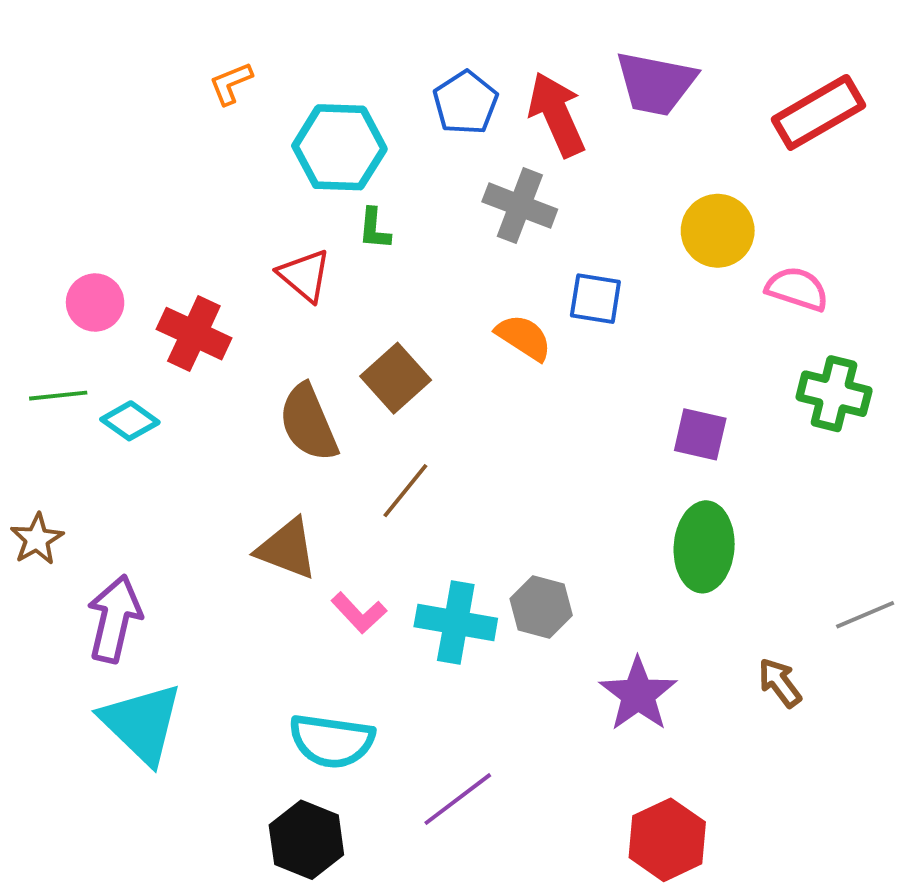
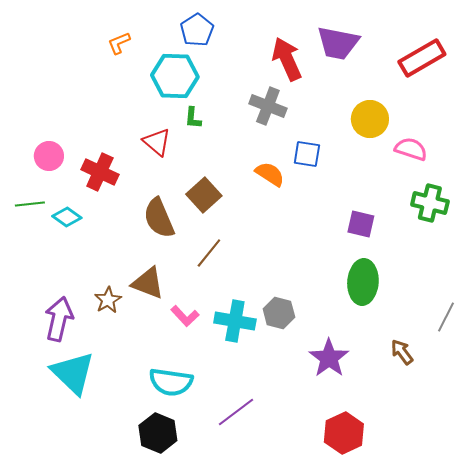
blue pentagon: (466, 103) -> (197, 30), moved
brown star: (37, 539) -> (108, 300), moved
gray line: (865, 615) -> (446, 317), turned -40

